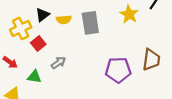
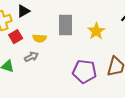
yellow star: (129, 14) -> (96, 31), moved
yellow semicircle: (64, 20) -> (40, 38), moved

